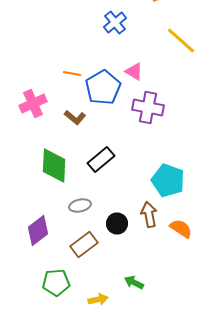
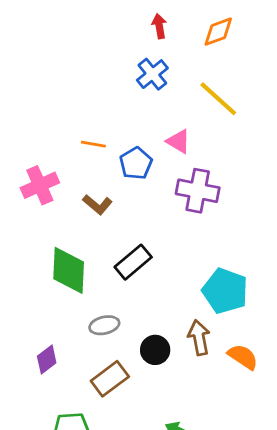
yellow line: (181, 40) -> (218, 99), moved
blue pentagon: (103, 88) -> (136, 163), size x0.7
purple diamond: (38, 230) -> (47, 360), size x0.7

